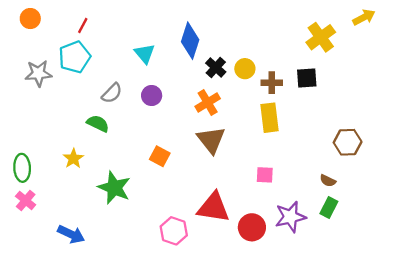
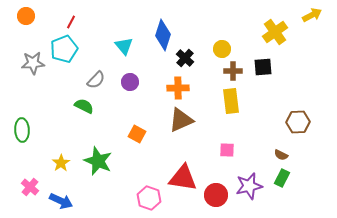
yellow circle: (245, 69) -> (222, 49), moved
orange cross: (208, 103) -> (178, 88), turned 30
brown triangle: (211, 140) -> (181, 120), turned 44
yellow star: (73, 158) -> (61, 163), moved
green ellipse: (22, 168) -> (22, 130), moved
pink cross: (26, 200) -> (30, 187), moved

